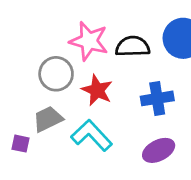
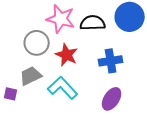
purple ellipse: (159, 150) -> (112, 99), turned -30

